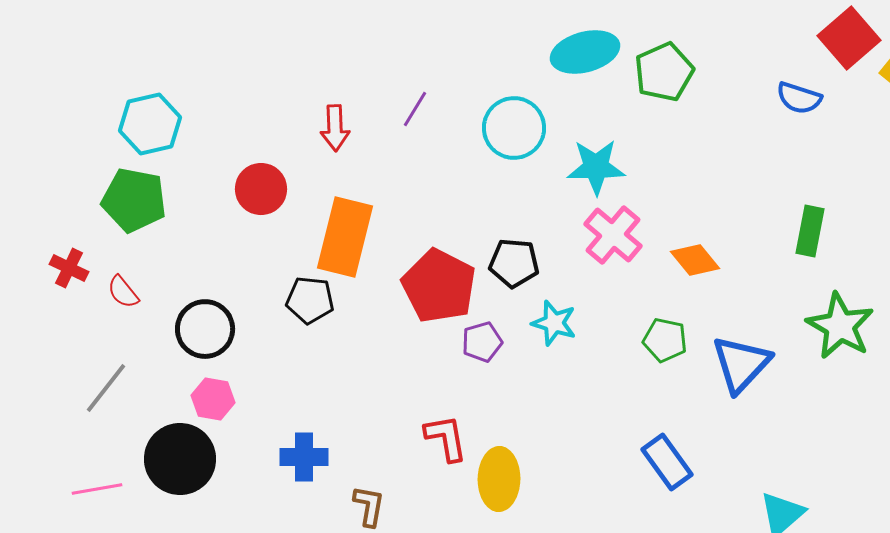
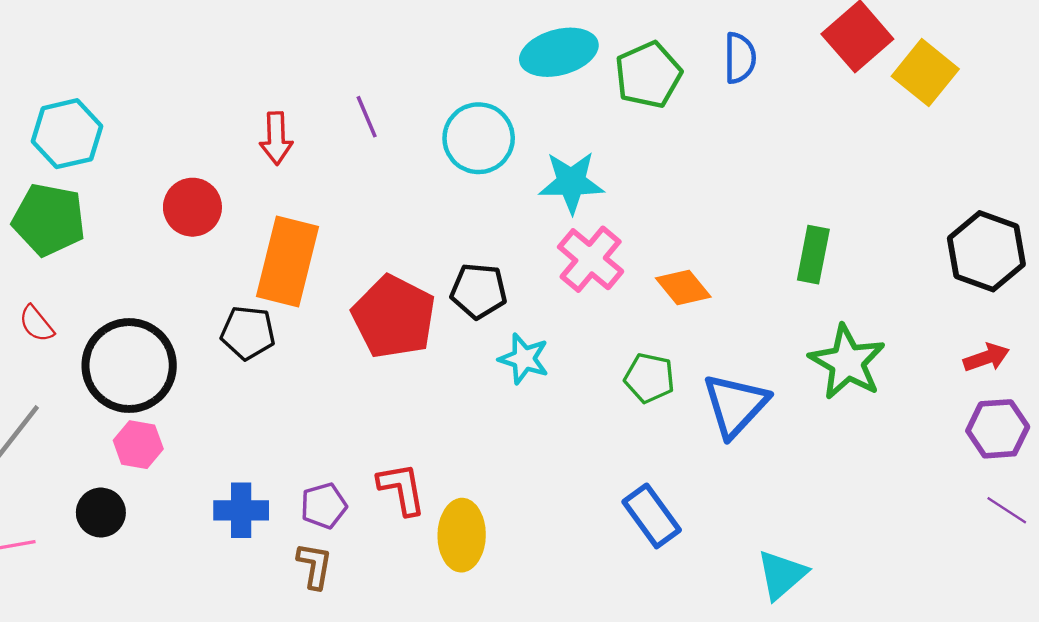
blue semicircle: (799, 98) -> (740, 58), moved, turned -108
purple line: (415, 109) -> (367, 117), turned -54
black circle: (205, 329) -> (129, 366), size x1.4
purple pentagon: (482, 342) -> (324, 506), moved
black circle: (180, 459) -> (101, 513), size x0.6

